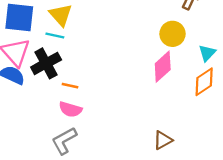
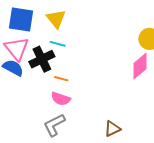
cyan line: (55, 35) -> (58, 44), moved
brown triangle: (163, 140) -> (112, 129), moved

